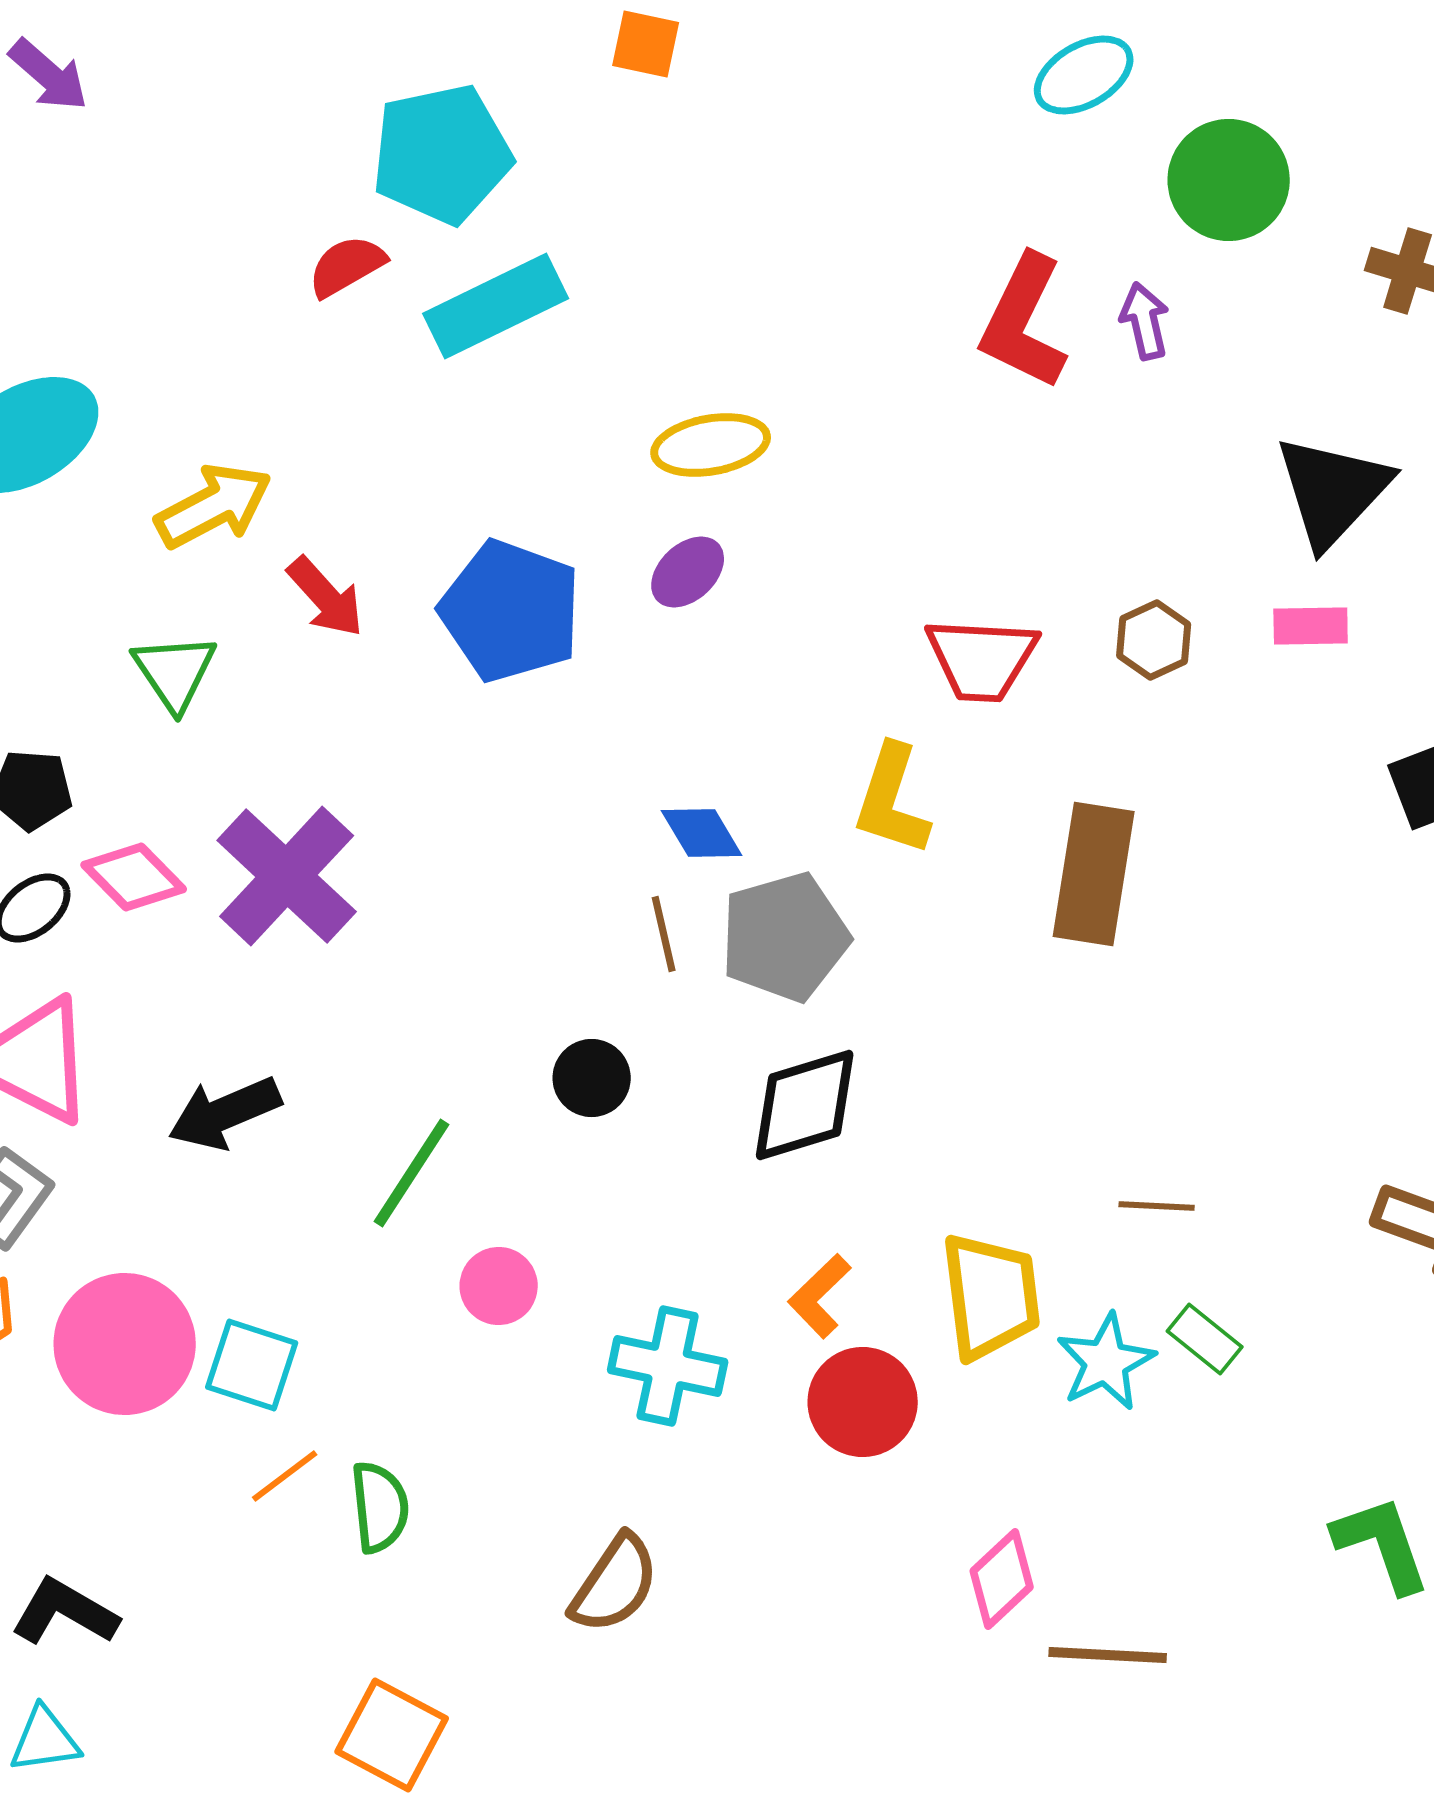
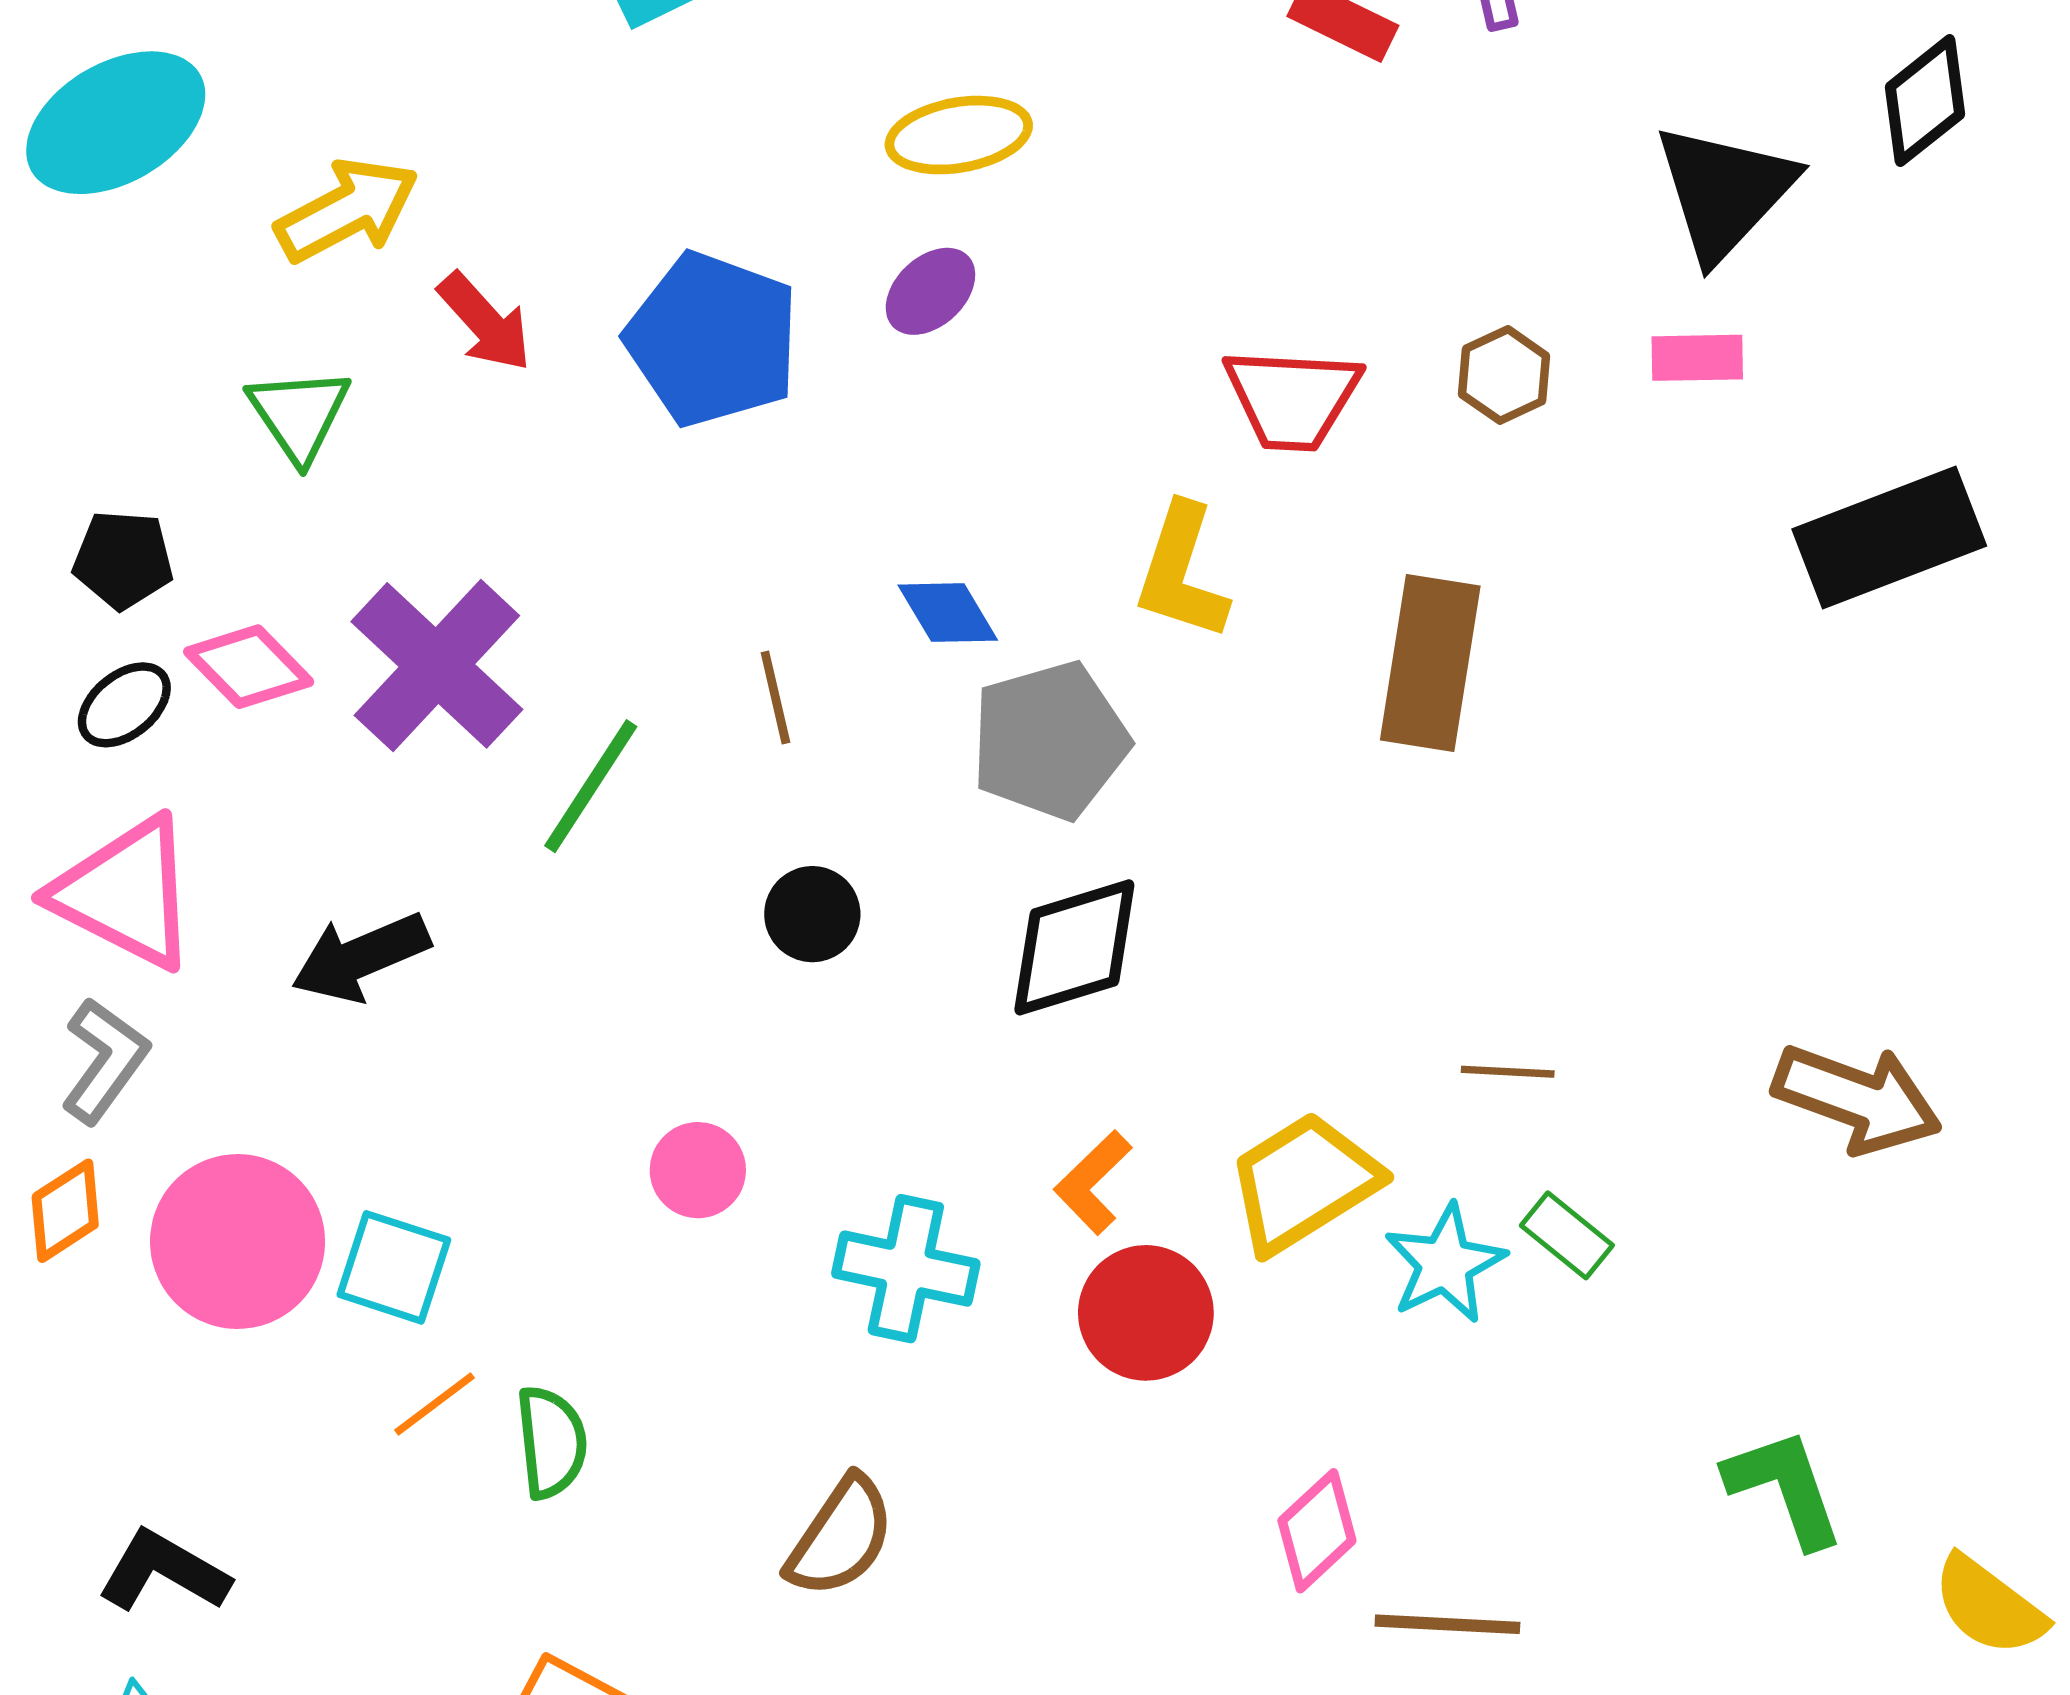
brown line: (664, 934) -> (775, 697), moved
green line: (412, 1173) -> (591, 786), moved
yellow trapezoid: (991, 1296) -> (1303, 1182), turned -115

